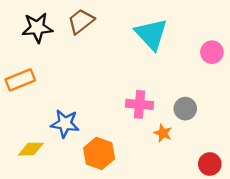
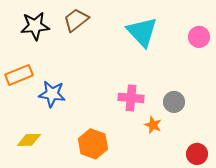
pink circle: (212, 52) -> (199, 37), moved
blue star: (65, 124) -> (52, 94), moved

